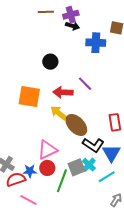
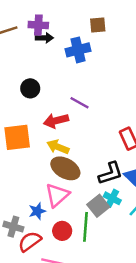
purple cross: (71, 15) -> (38, 25), turned 35
brown ellipse: (76, 125) -> (65, 168), moved
black L-shape: (93, 145) -> (110, 173), turned -35
red circle: (47, 168) -> (62, 231), moved
blue star: (30, 171) -> (37, 211), moved

